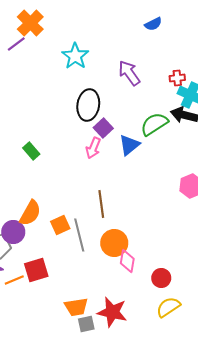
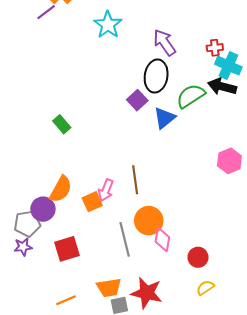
black ellipse: (88, 105) -> (156, 76), moved
pink arrow: (93, 148) -> (106, 190), moved
gray line: (79, 235) -> (125, 239), moved
orange line: (14, 280) -> (66, 300), moved
yellow semicircle: (168, 307) -> (205, 288), size x0.7

